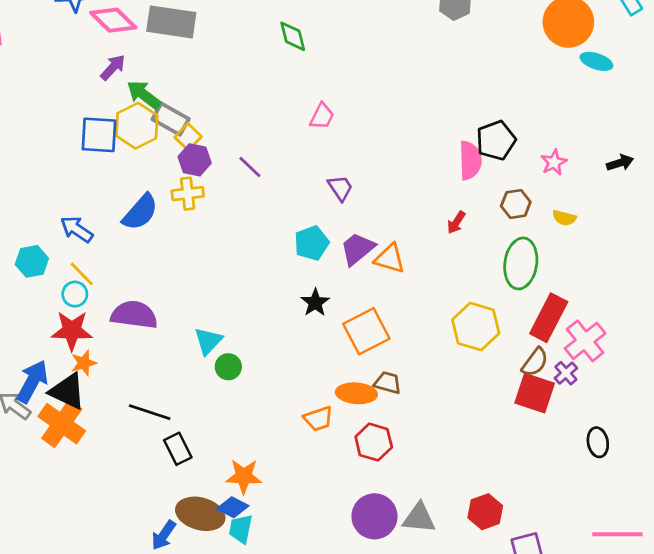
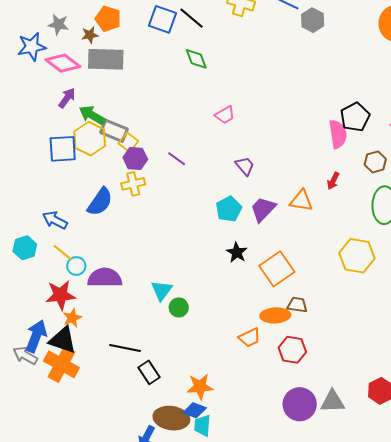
pink trapezoid: (322, 116) -> (225, 115), turned 40
orange triangle: (390, 258) -> (301, 201), moved
cyan circle: (75, 294) -> (76, 266), moved

